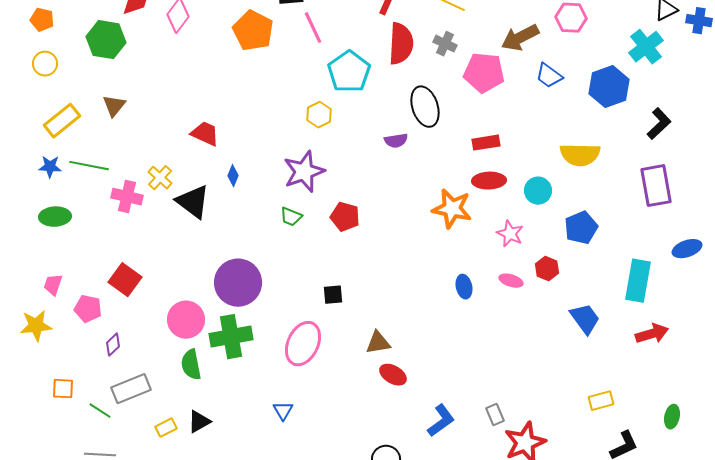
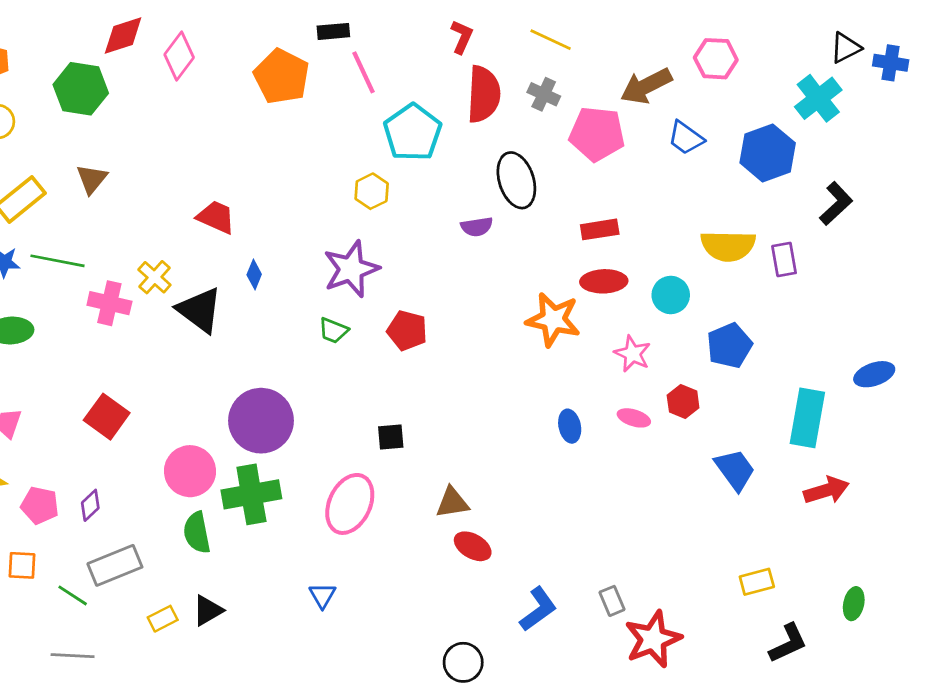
purple rectangle: (656, 186) -> (784, 259), moved, size x0.6
pink pentagon: (88, 309) -> (40, 505), moved

